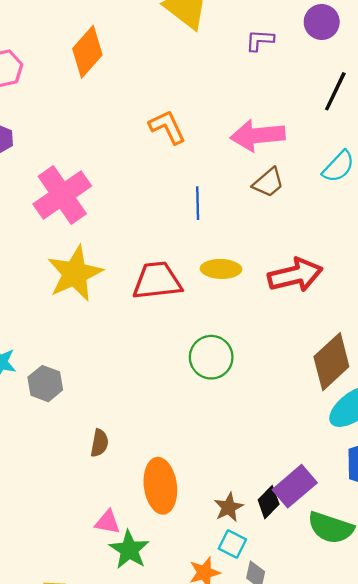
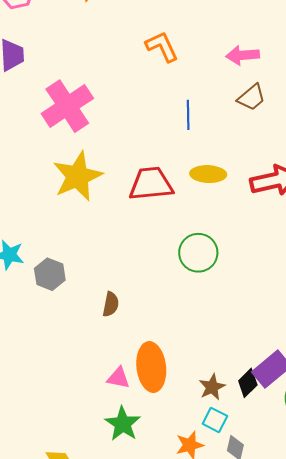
pink arrow: (258, 135) -> (243, 55), size x0.7
brown semicircle: (99, 443) -> (111, 304), moved
pink triangle: (108, 522) -> (118, 378), moved

